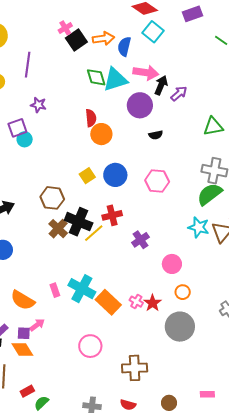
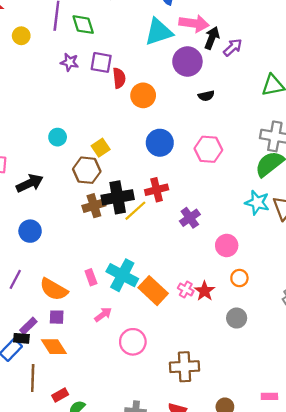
green diamond: (96, 77) -> (83, 25), moved
red semicircle: (91, 118) -> (119, 78), moved
purple square: (17, 128) -> (101, 62), moved, turned 30
cyan circle: (25, 139) -> (58, 137), moved
yellow square: (87, 176) -> (101, 148), moved
black cross: (79, 222) -> (118, 197), turned -32
brown cross: (58, 229) -> (94, 206), turned 30
pink arrow: (37, 325) -> (103, 315), moved
gray circle: (180, 327) -> (237, 318), size x0.6
purple square: (24, 333) -> (57, 317), moved

